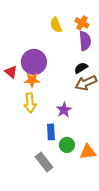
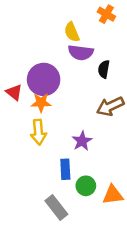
orange cross: (82, 23) -> (106, 14), moved
purple semicircle: (85, 41) -> (81, 53), moved, turned 102
black semicircle: (81, 68) -> (104, 69), moved, turned -48

